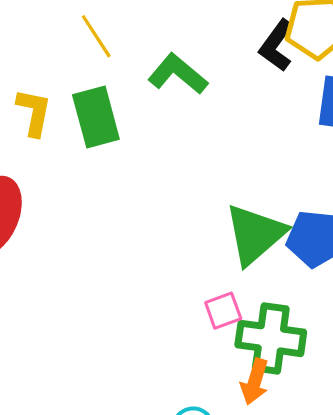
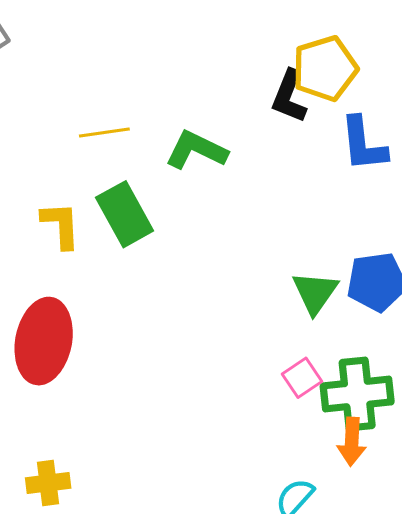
yellow line: (96, 36) -> (104, 133), turned -51
green triangle: (255, 234) -> (315, 293), size x0.7

